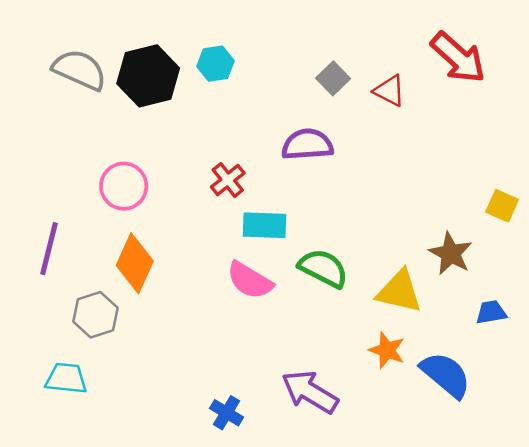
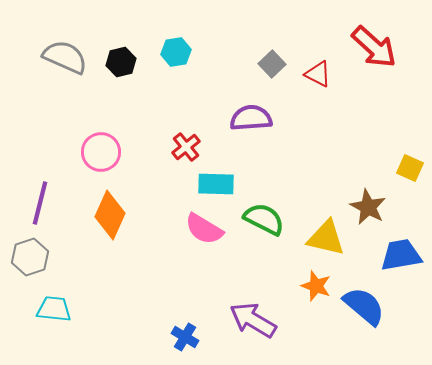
black hexagon: (148, 76) -> (121, 62), size x0.6
blue trapezoid: (491, 312) -> (401, 255), size x1.6
gray hexagon: (95, 315) -> (30, 257), moved

